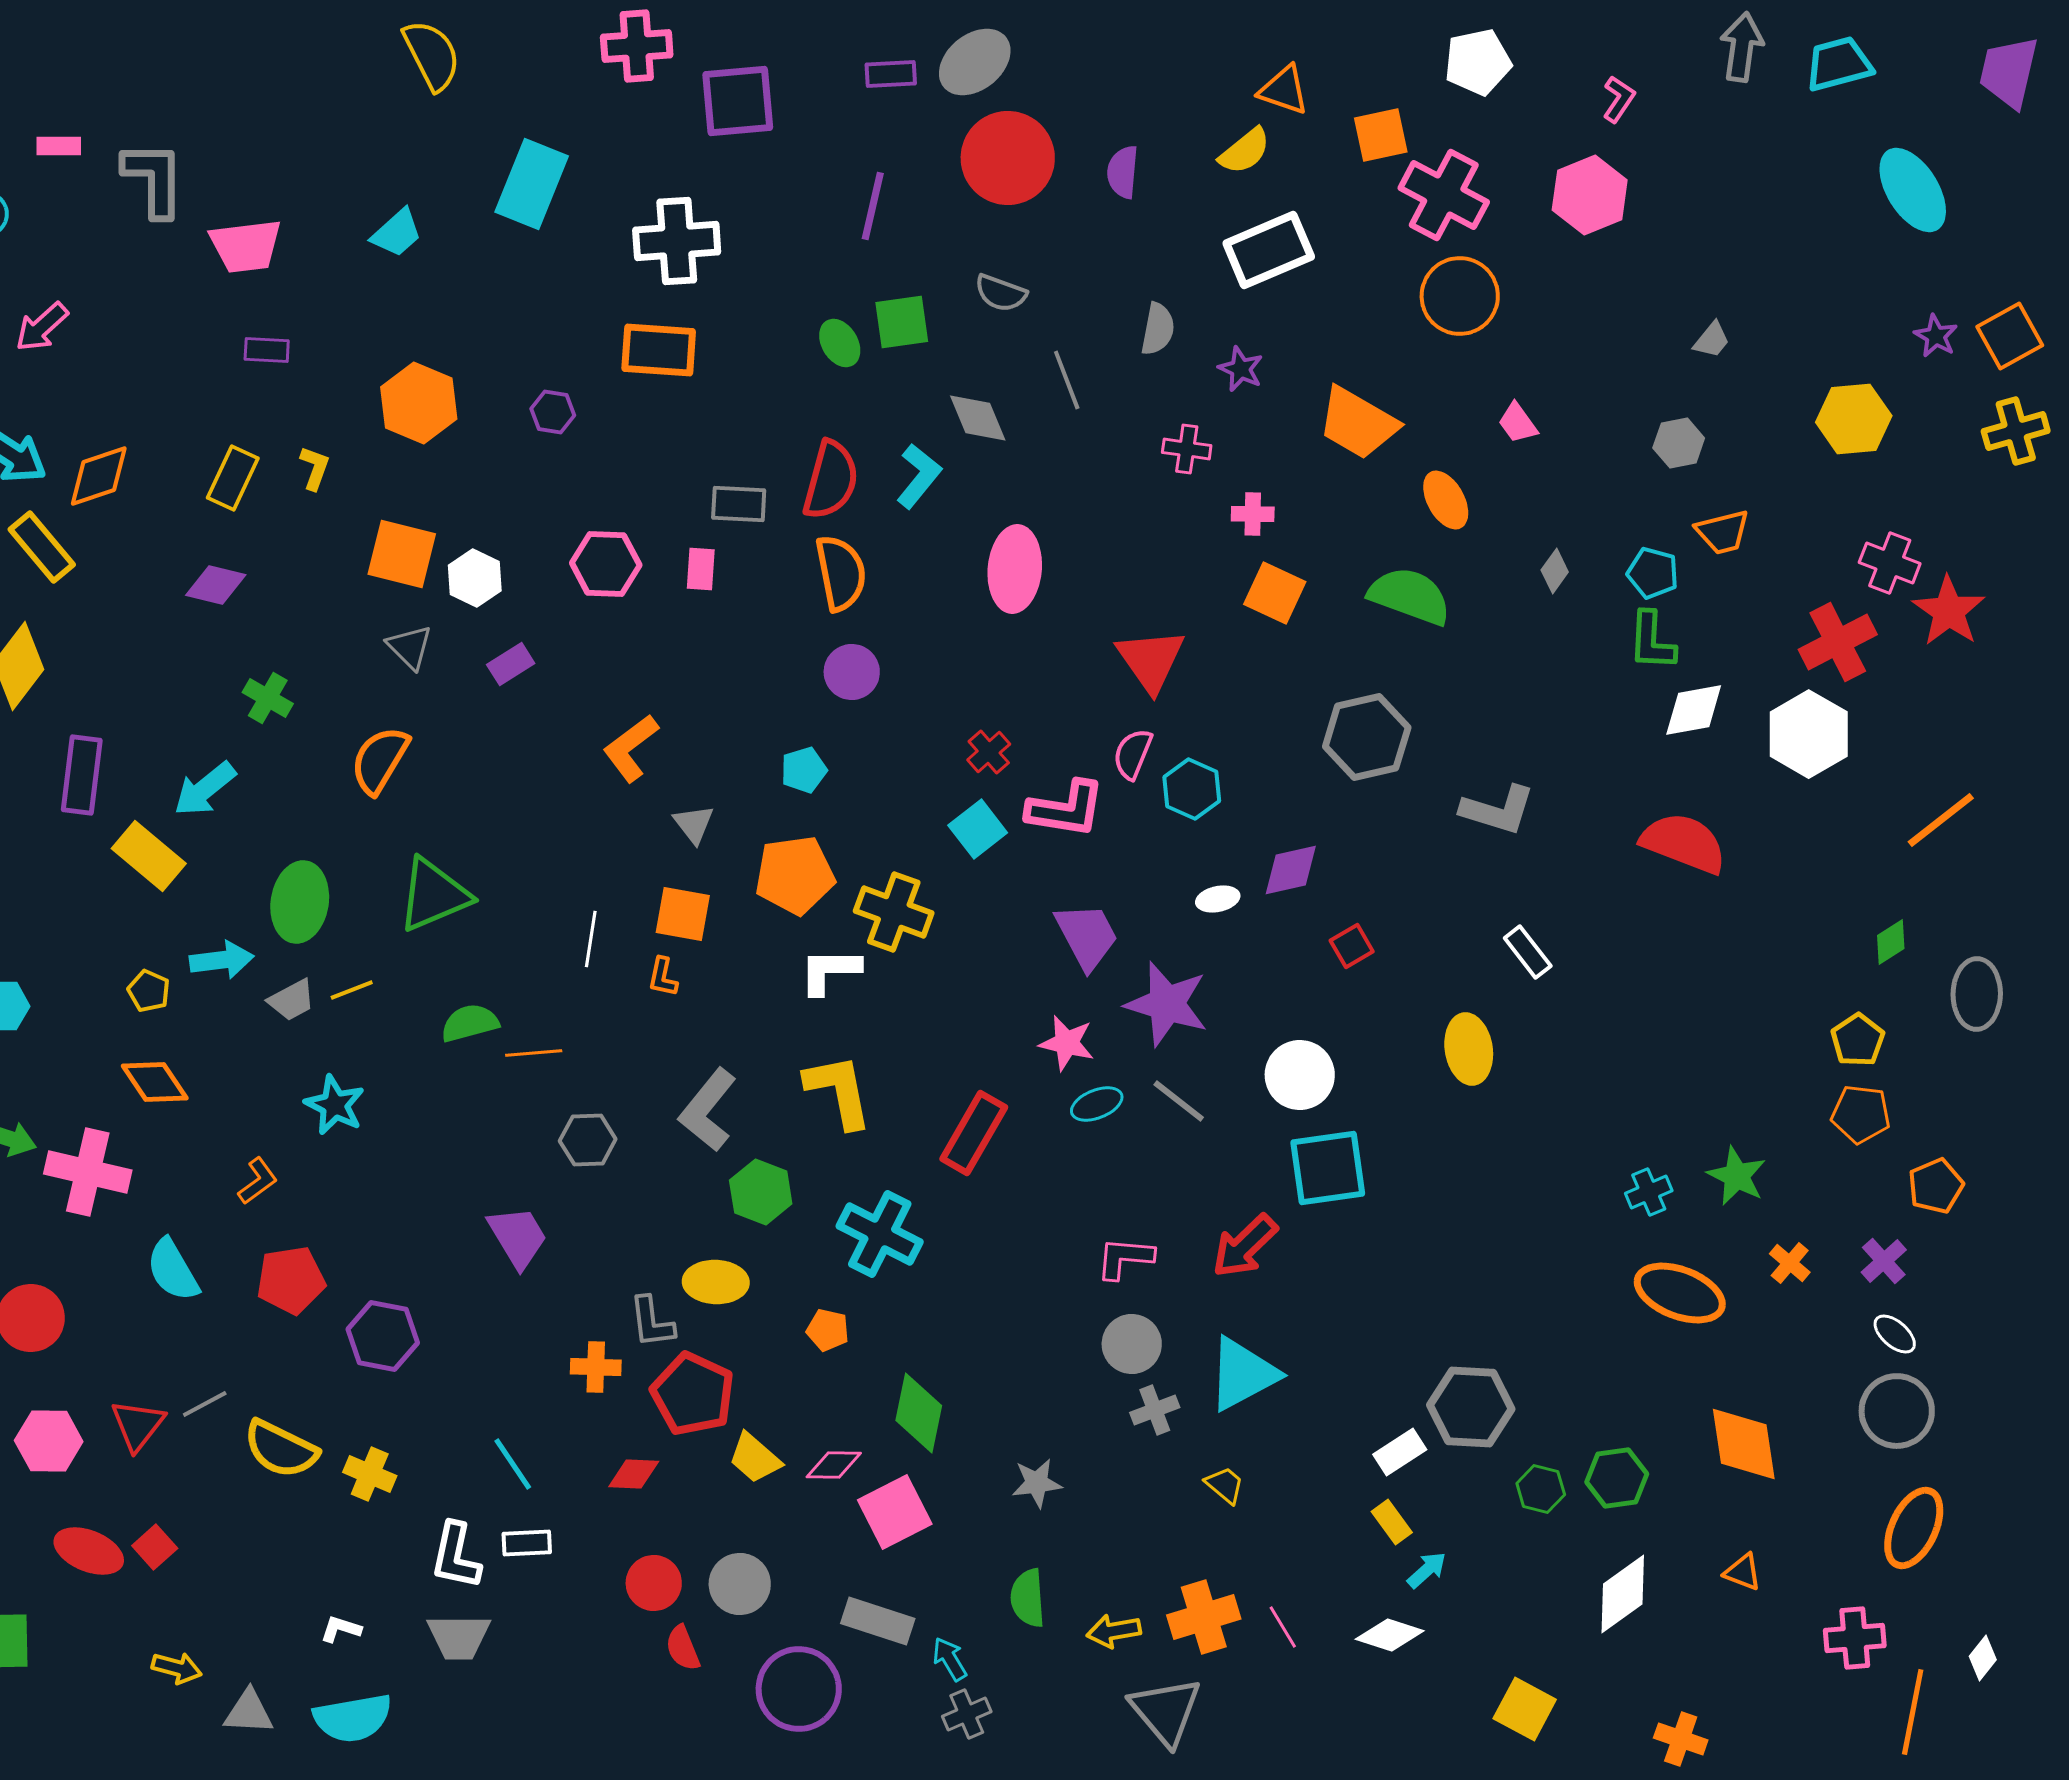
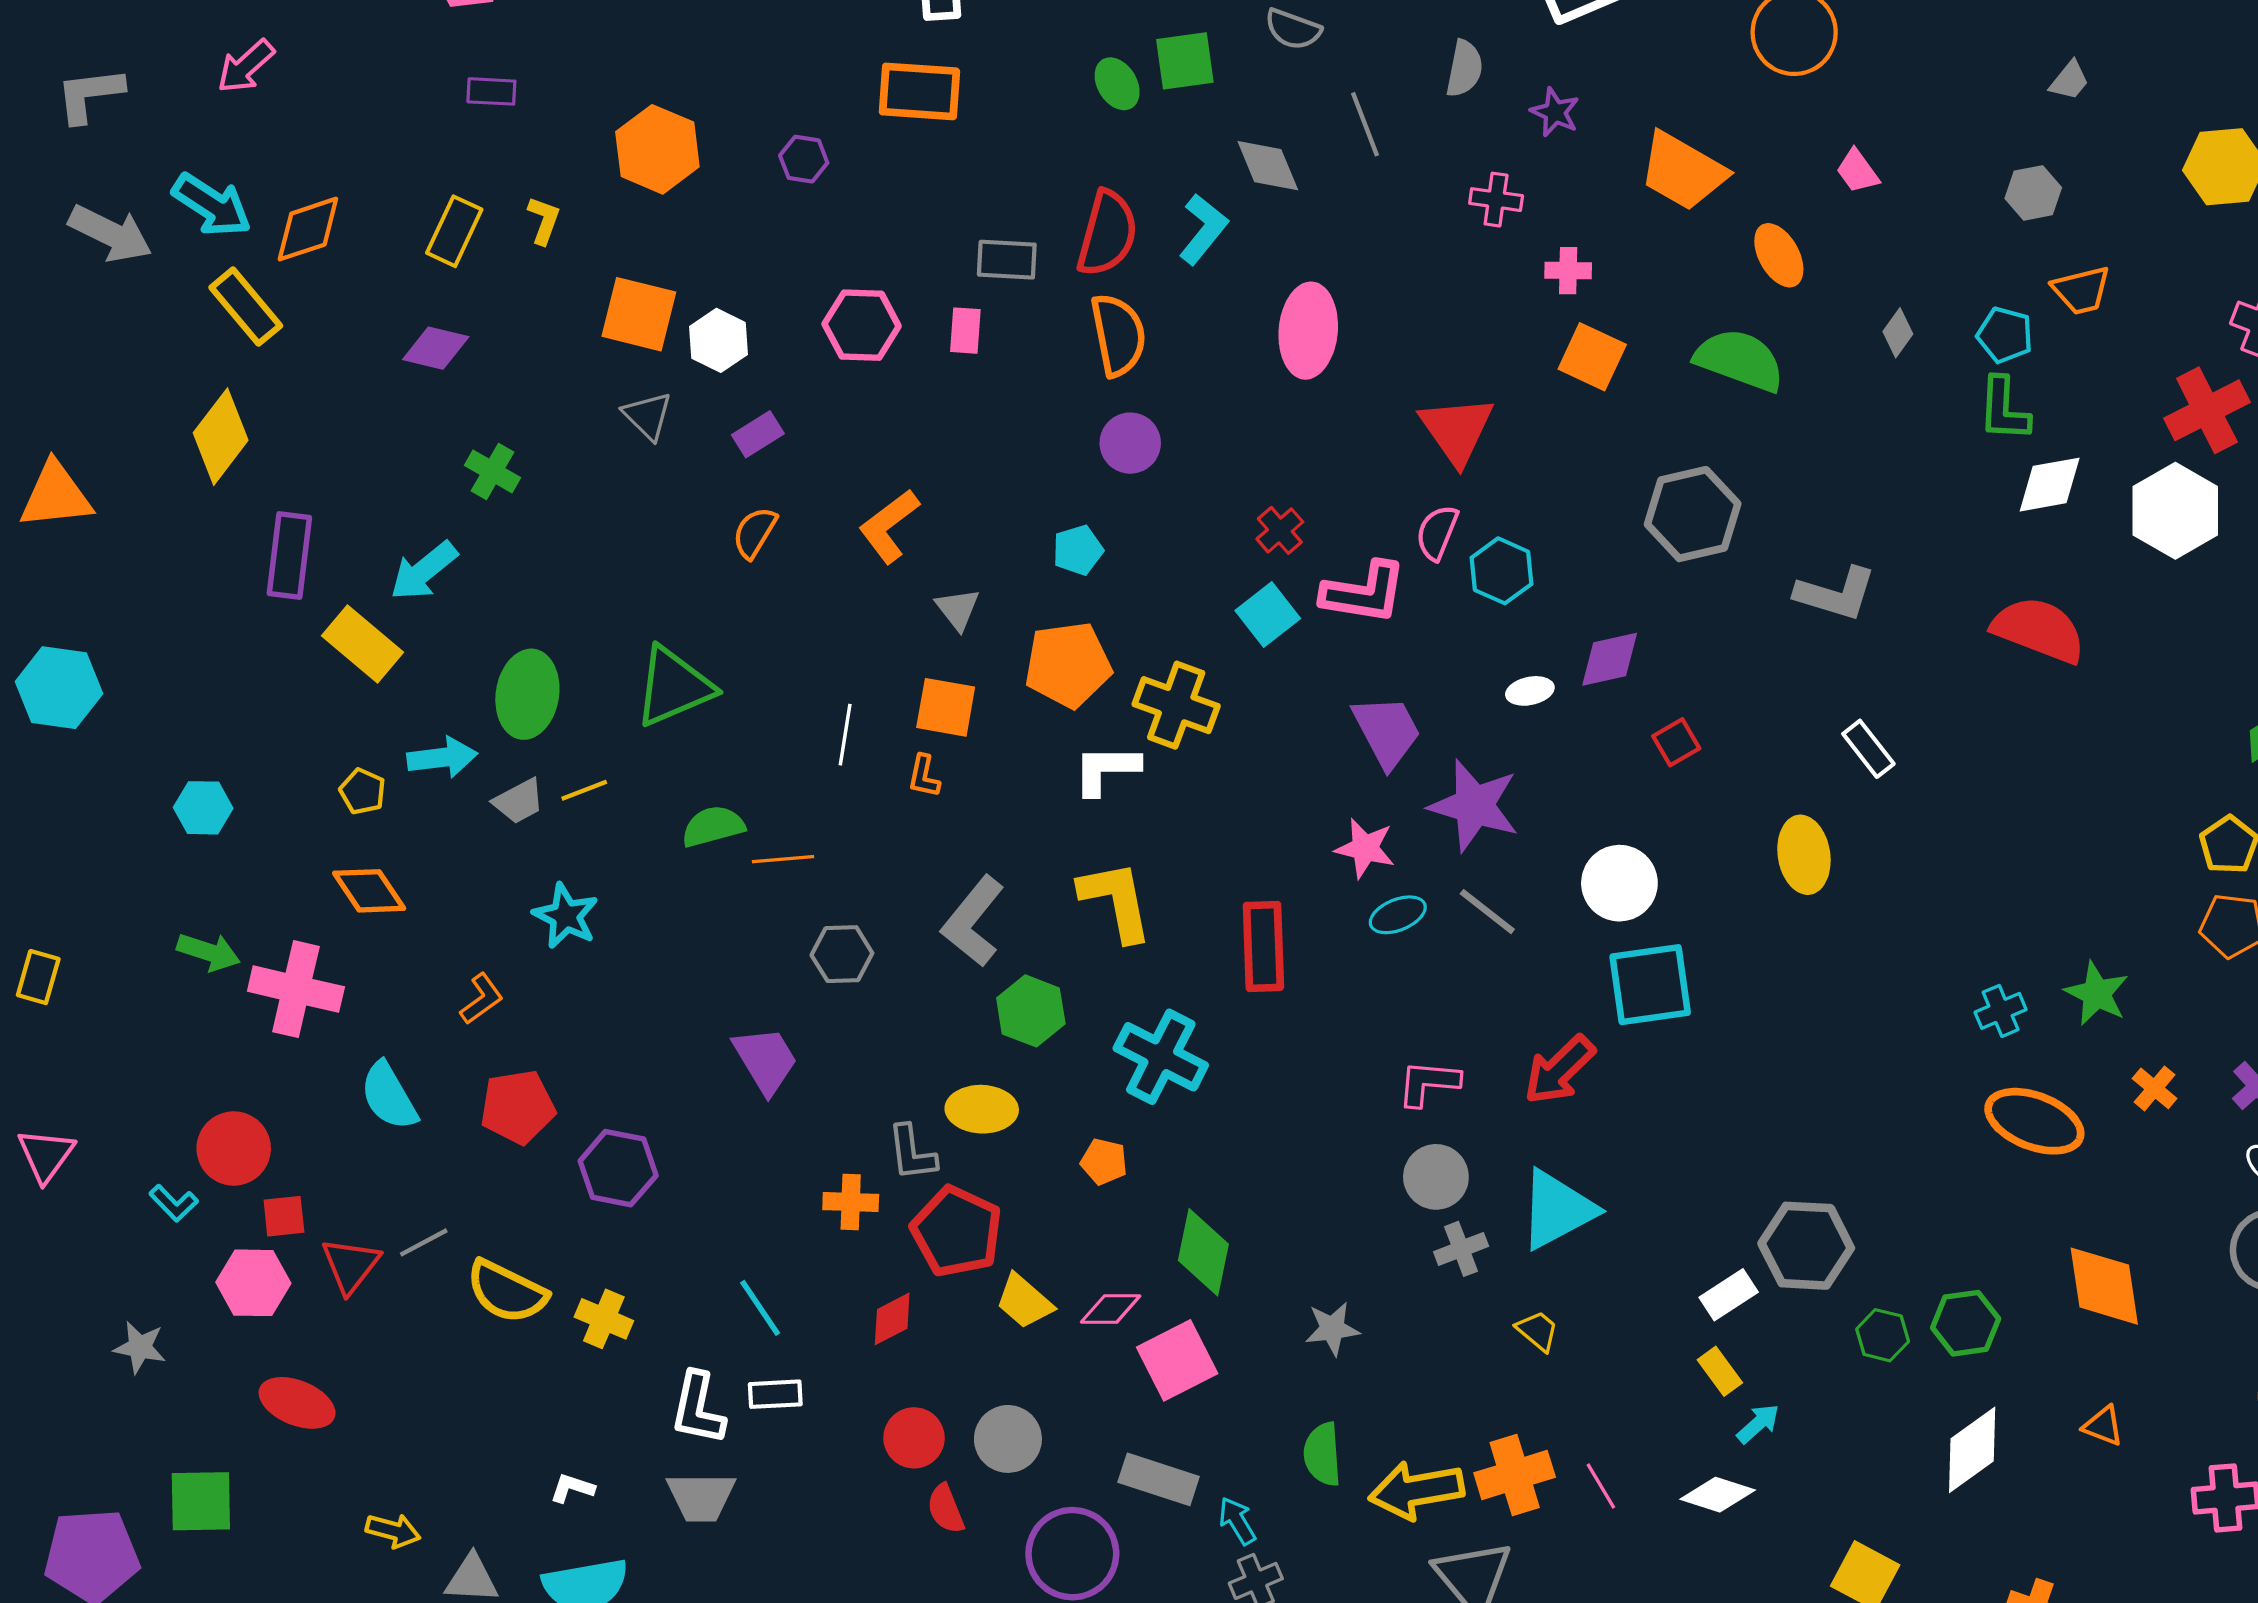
orange semicircle: (380, 760) -> (755, 533), moved, size x0.7
red rectangle: (974, 1133) -> (1263, 946), turned -32
red diamond: (634, 1474) -> (892, 1319), turned -30
red square: (155, 1547) -> (284, 1216), moved, turned 36
yellow arrow: (1114, 1631) -> (1416, 1490), size x1.6

